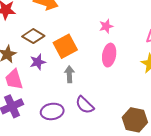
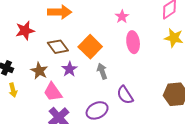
brown diamond: (33, 36) -> (58, 47), turned 40
purple semicircle: (85, 105) -> (125, 95), turned 30

